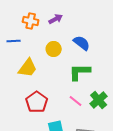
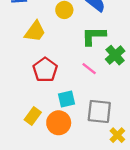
green cross: (99, 100) -> (115, 55), moved

